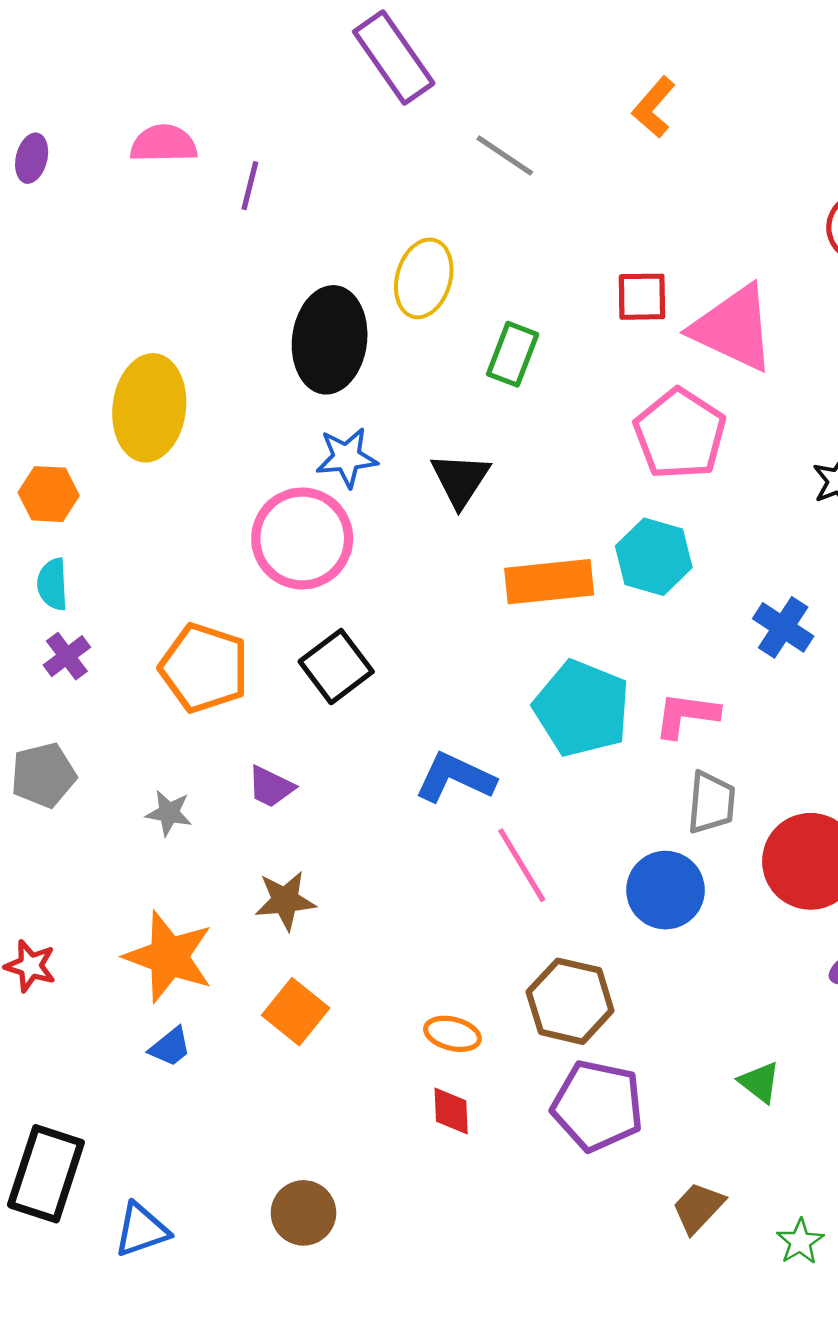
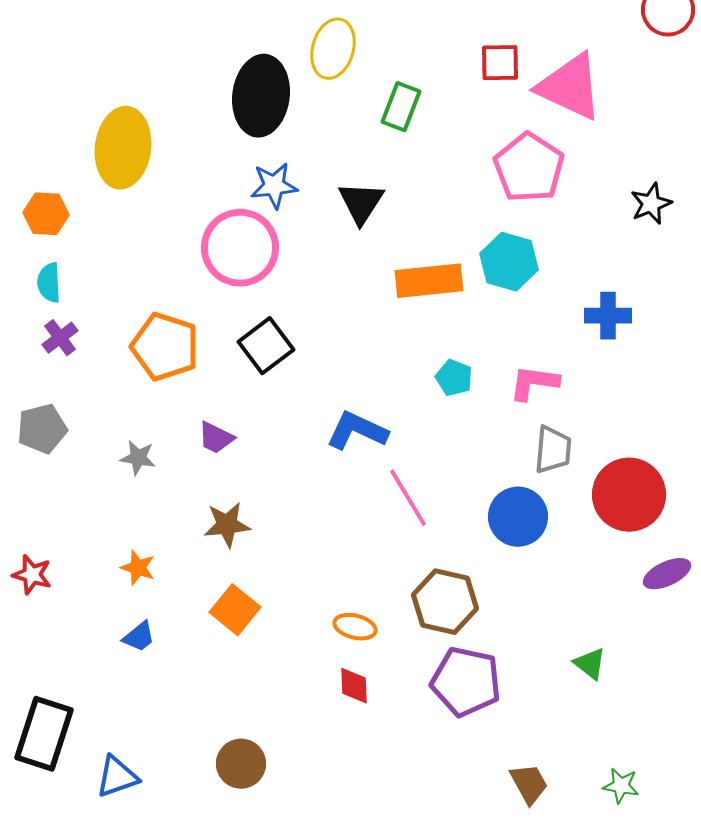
blue cross: (783, 627) -> (608, 316), turned -33
cyan pentagon: (582, 708) -> (454, 378), size x0.5
orange star: (169, 957) -> (138, 568), size x0.5
brown trapezoid: (698, 1208) -> (529, 784), moved, turned 108
green star: (800, 1242) -> (621, 786), turned -30

